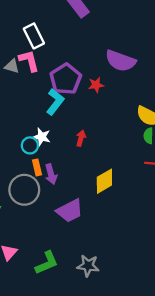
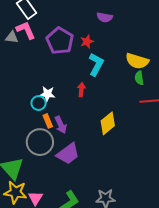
purple semicircle: (121, 61) -> (105, 17), size x0.6
cyan L-shape: (55, 102) -> (96, 64), moved
purple trapezoid: (70, 211) -> (68, 154), moved

